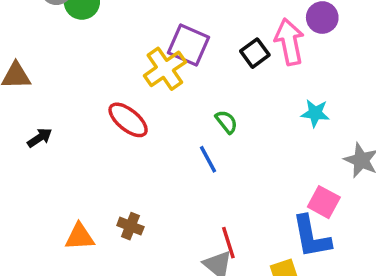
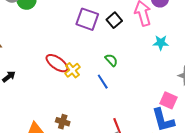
black square: (255, 53) -> (114, 20), moved
yellow cross: (165, 69) -> (72, 70), moved, size x0.7
cyan star: (315, 113) -> (161, 43), moved

